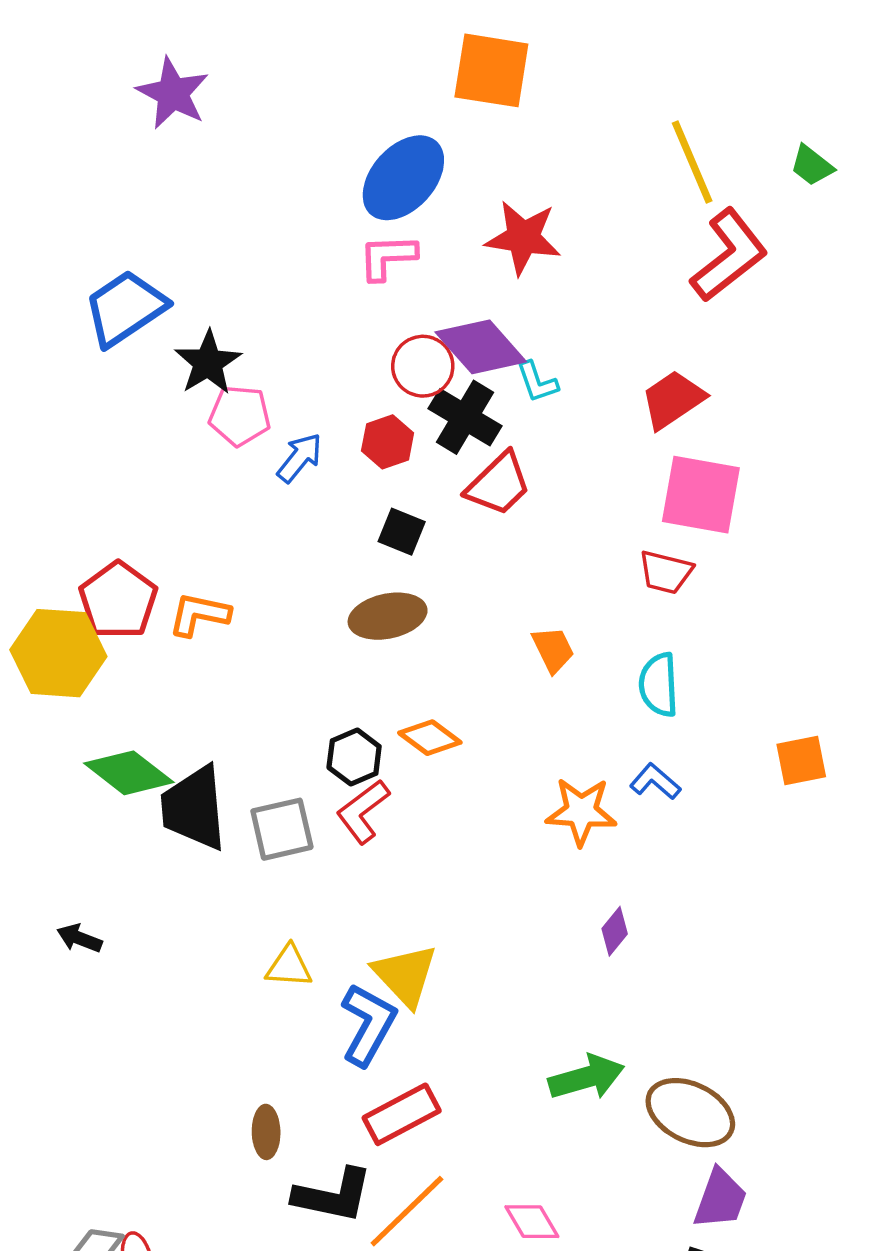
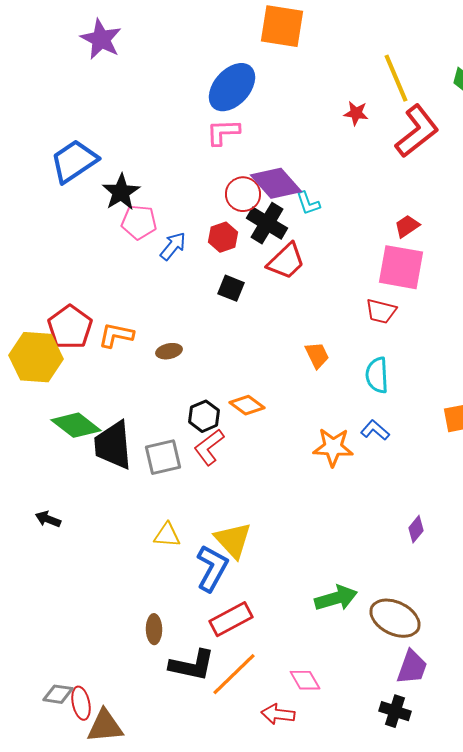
red star: (523, 238) -> (356, 113), moved, size x0.6
red trapezoid: (673, 400) -> (407, 226), moved, size x0.7
brown ellipse: (388, 616) -> (169, 351), moved, size x0.6
purple diamond: (615, 931) -> (416, 529), moved

